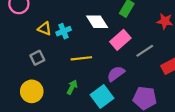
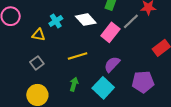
cyan cross: (64, 31) -> (56, 21), moved
gray line: (145, 51) -> (131, 21), moved

